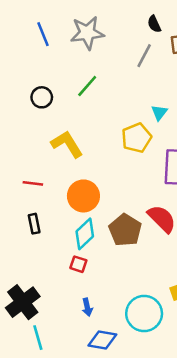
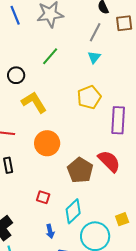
black circle: (42, 97) -> (16, 75), moved
cyan triangle: (159, 113) -> (94, 57), moved
cyan diamond: (85, 234) -> (73, 211), moved

